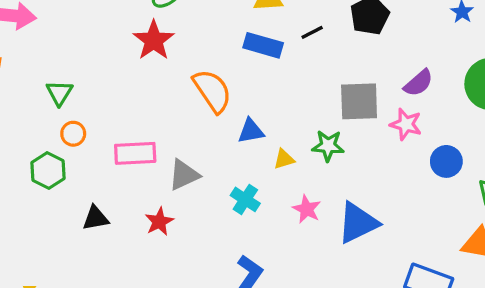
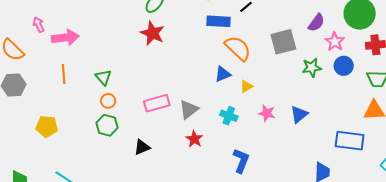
orange semicircle: (212, 91) -> (238, 48), moved
pink star: (406, 124) -> (335, 42), moved, turned 30
orange circle: (73, 134) -> (108, 101), moved
green star: (328, 146) -> (312, 68), moved
red star: (159, 222) -> (194, 139), moved
blue triangle: (358, 223) -> (299, 114), size x0.7

